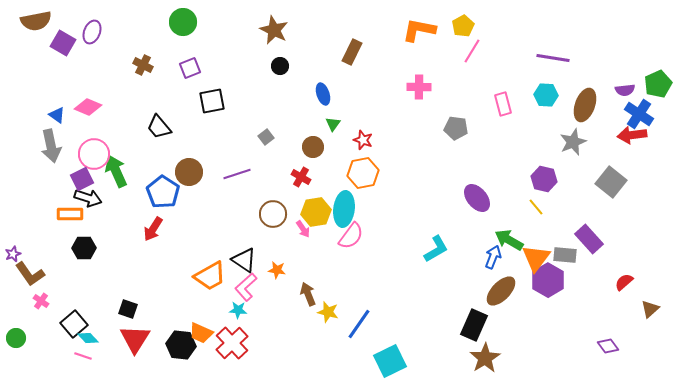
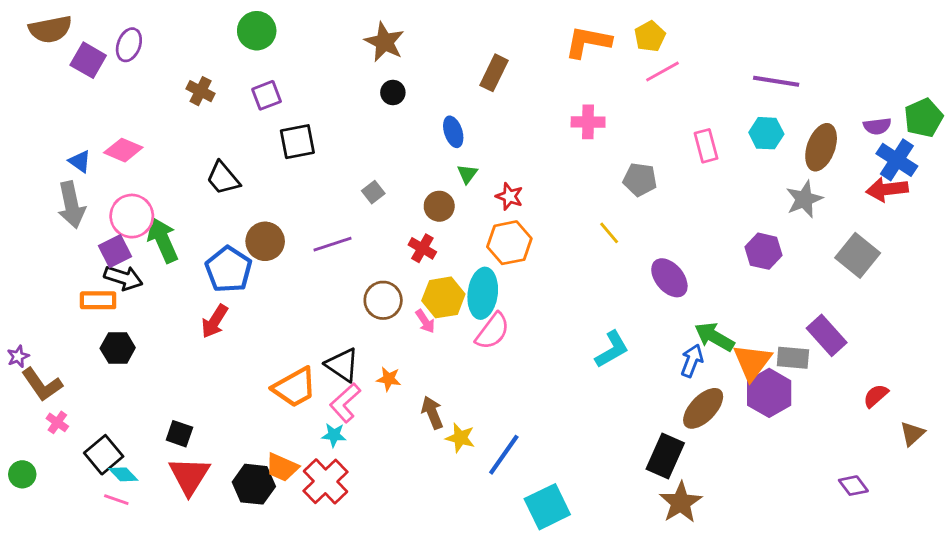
pink line: (472, 51) -> (662, 71), turned 30
yellow line: (536, 207) -> (609, 233), moved

